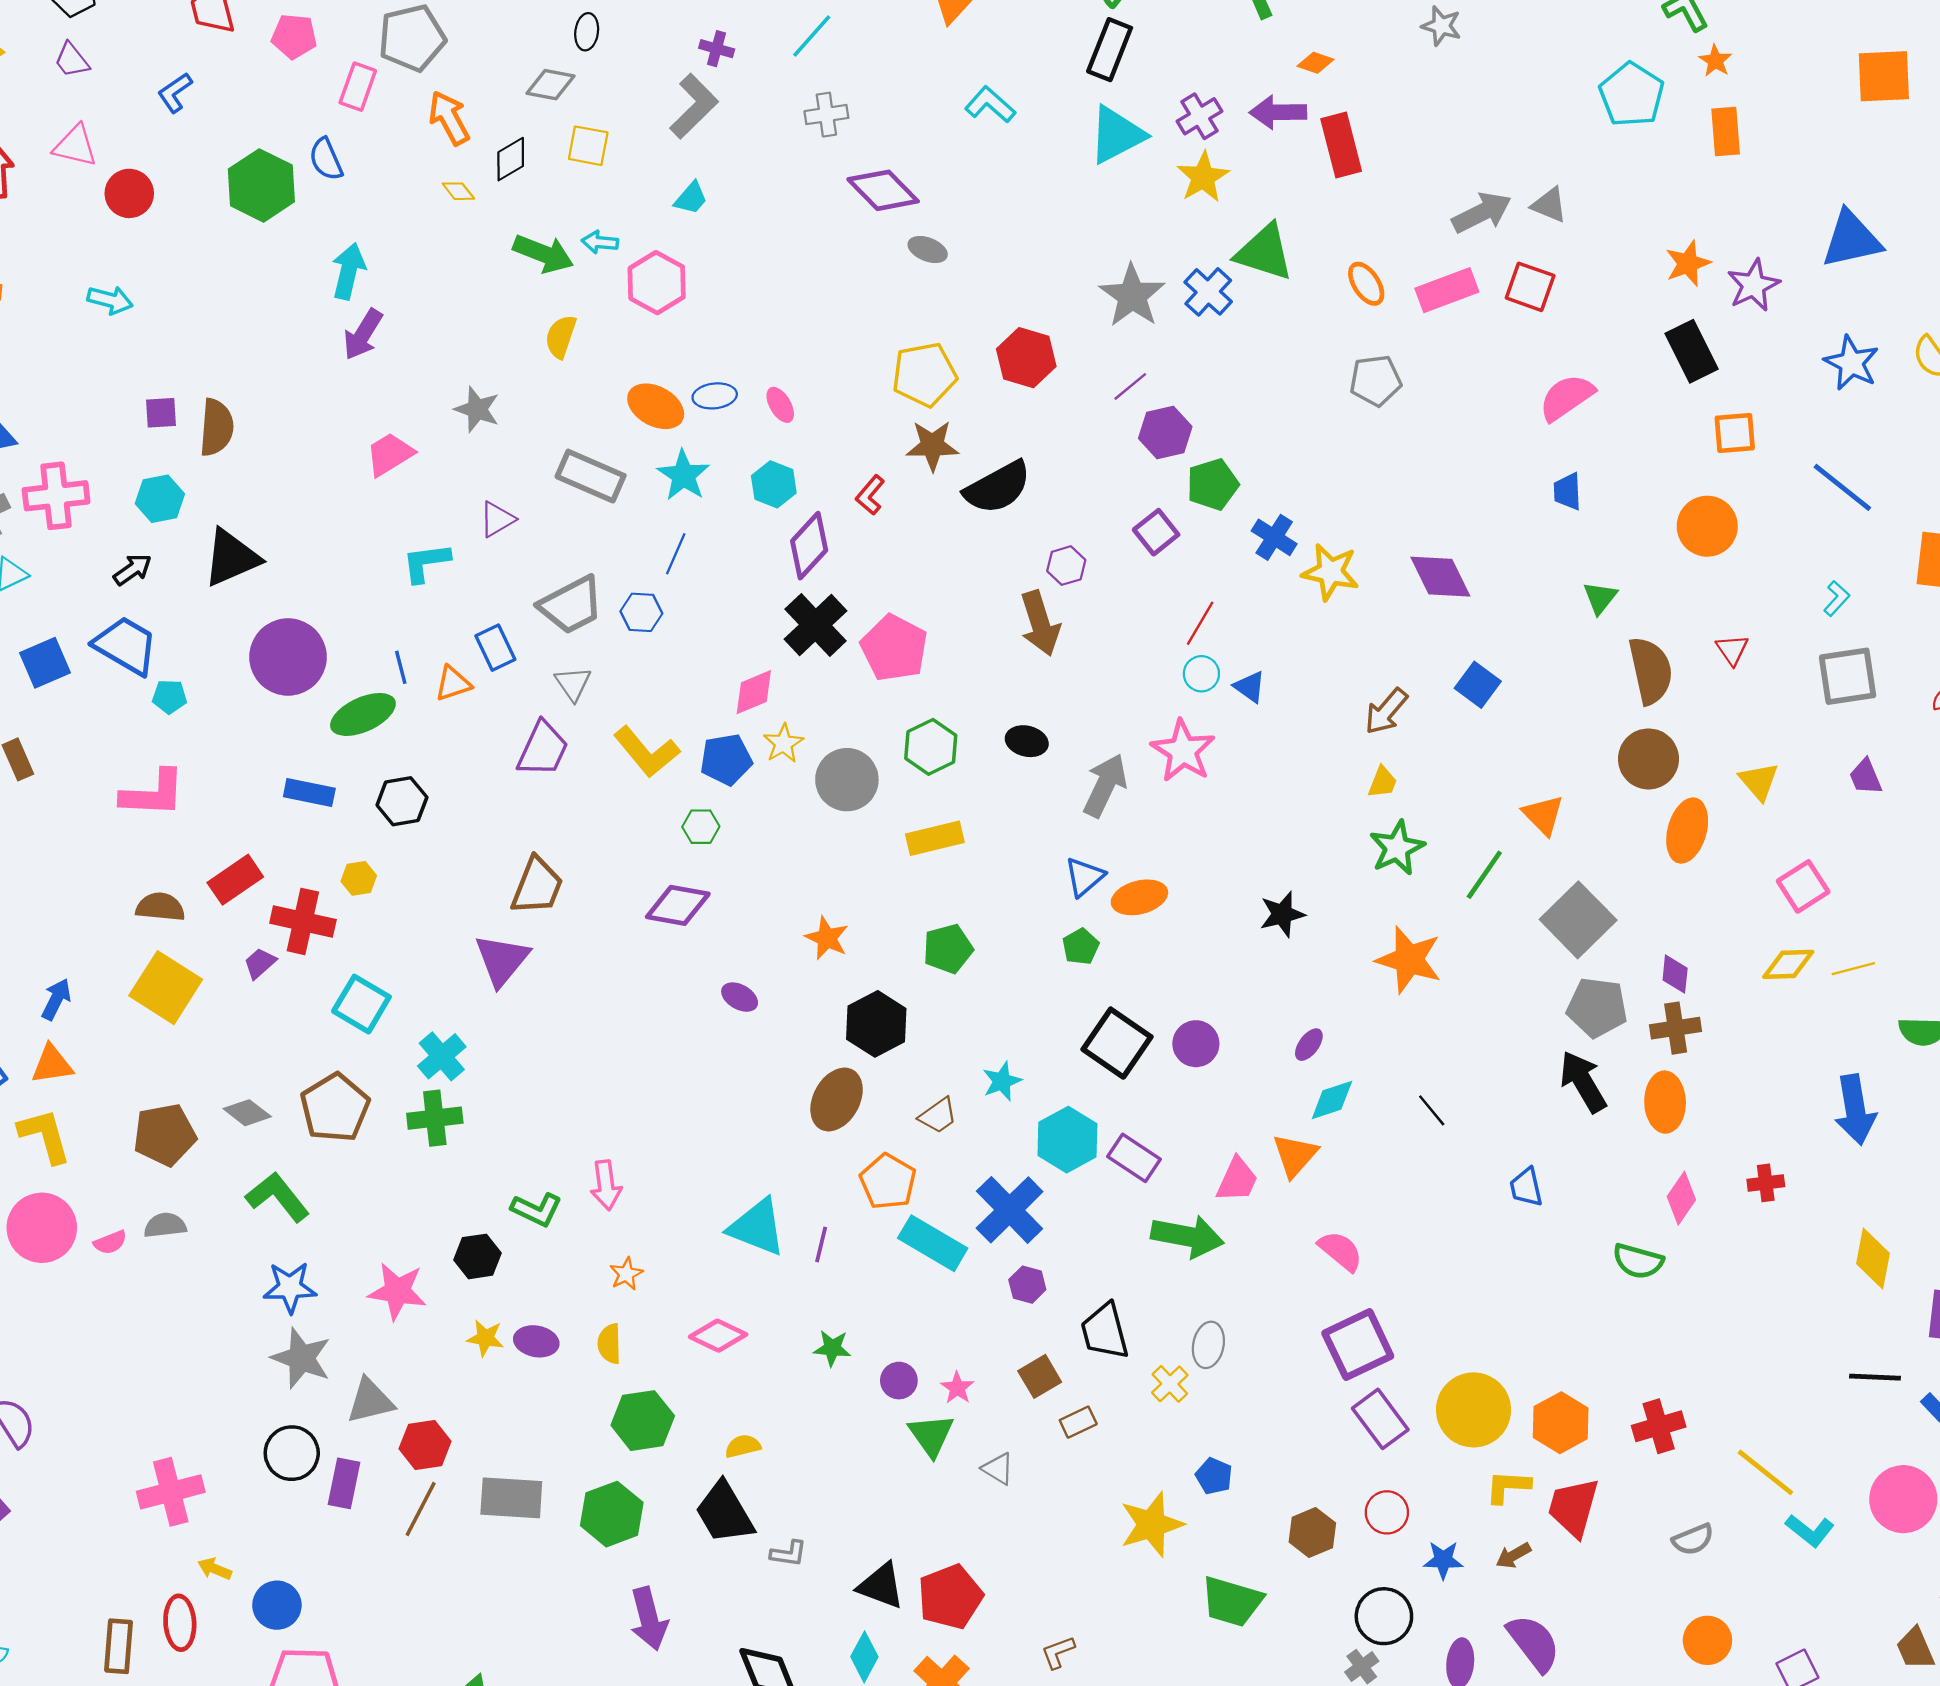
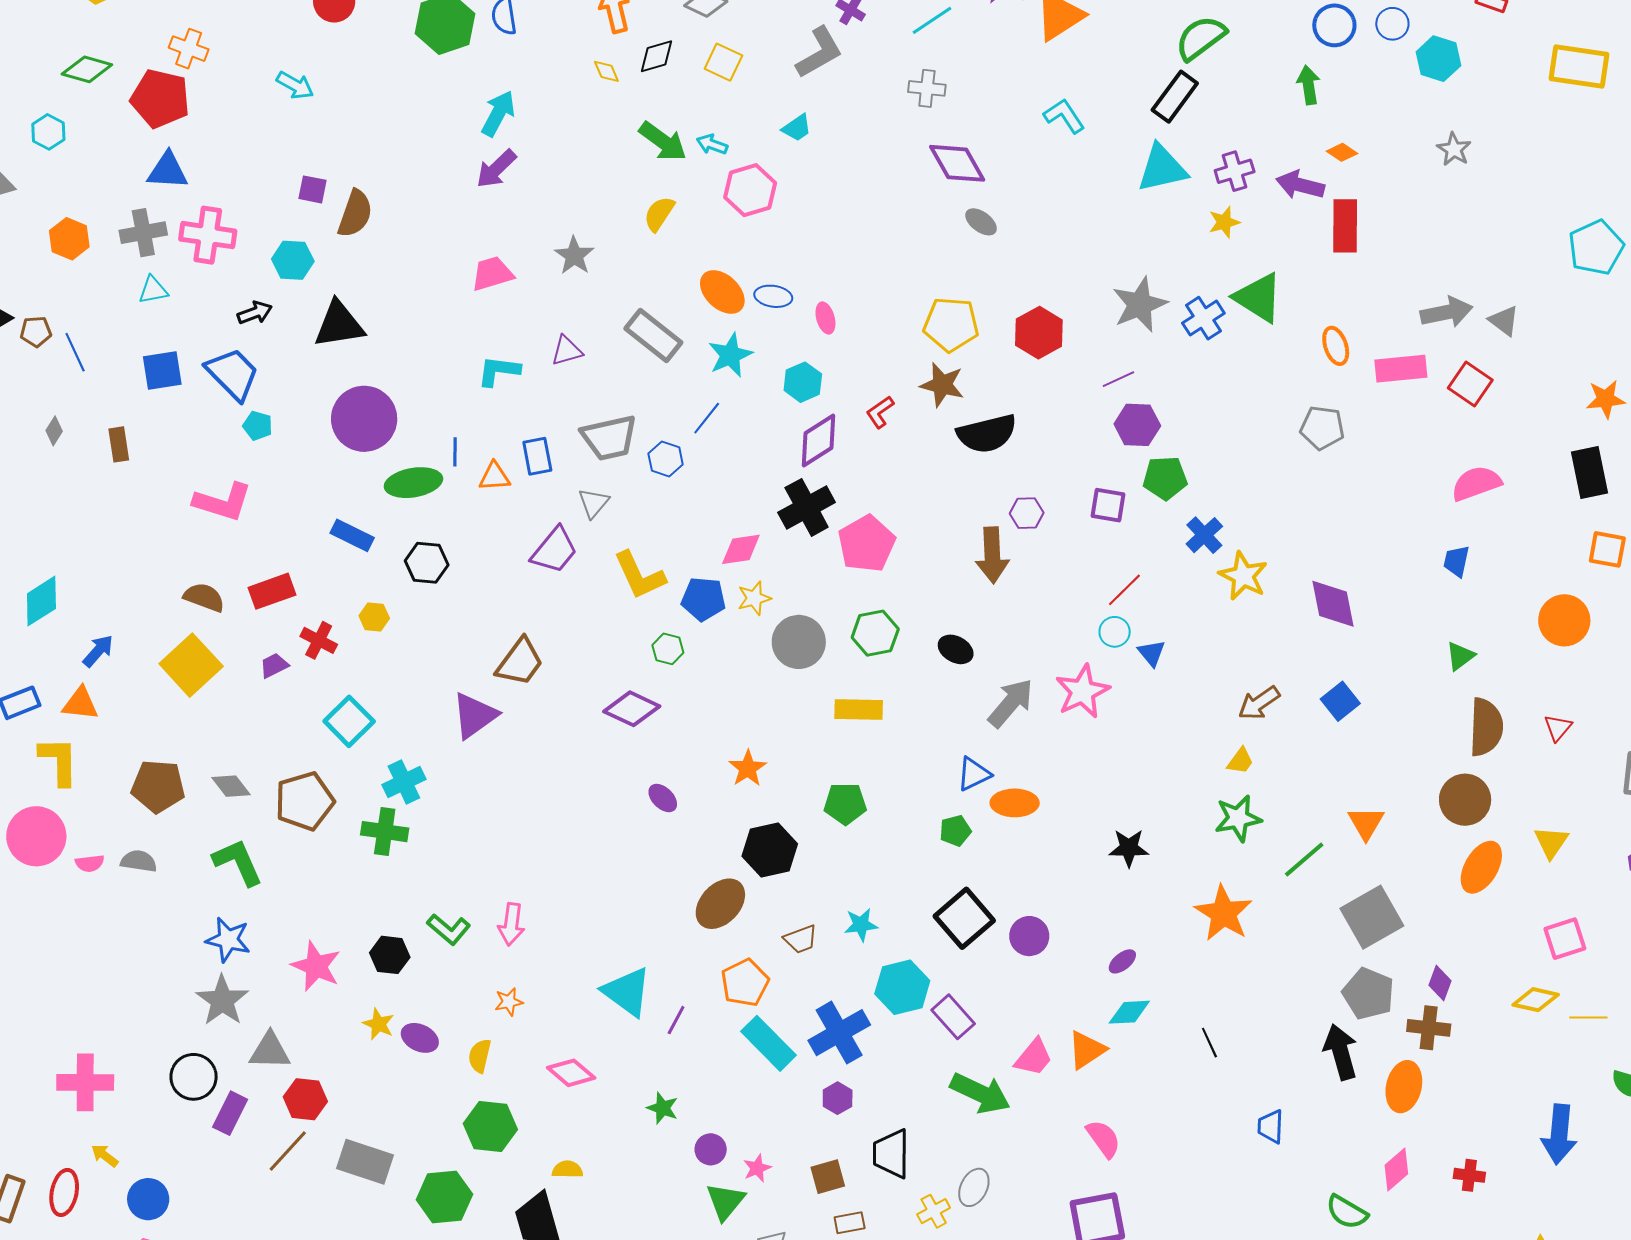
yellow star: (1203, 177) -> (1224, 222), size x0.7
purple square: (1156, 532) -> (1108, 505), turned 33
red cross: (303, 921) -> (319, 640), size x0.7

